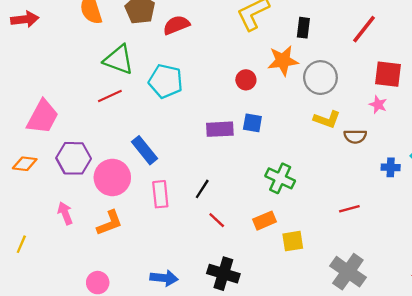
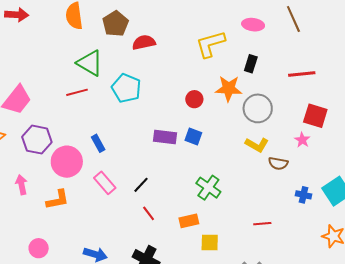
red line: (364, 29) -> (302, 74), turned 36
blue rectangle: (145, 150) -> (98, 143), size x0.7
pink rectangle: (160, 194) -> (105, 183), turned -45

